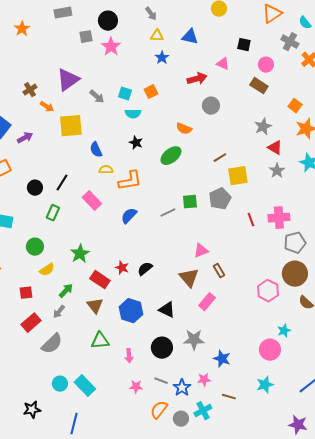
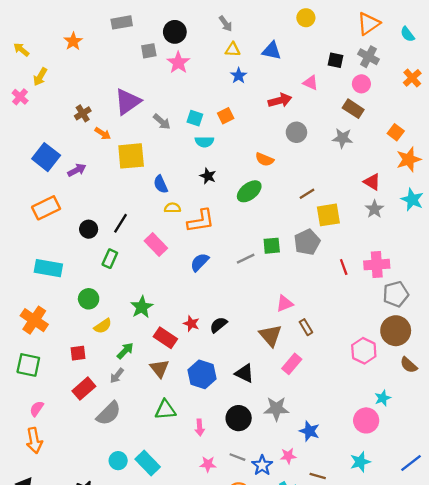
gray cross: (290, 42) -> (369, 57), moved
gray star: (263, 127) -> (343, 138), moved, turned 30

